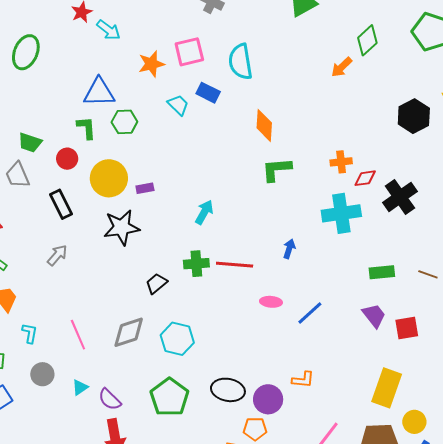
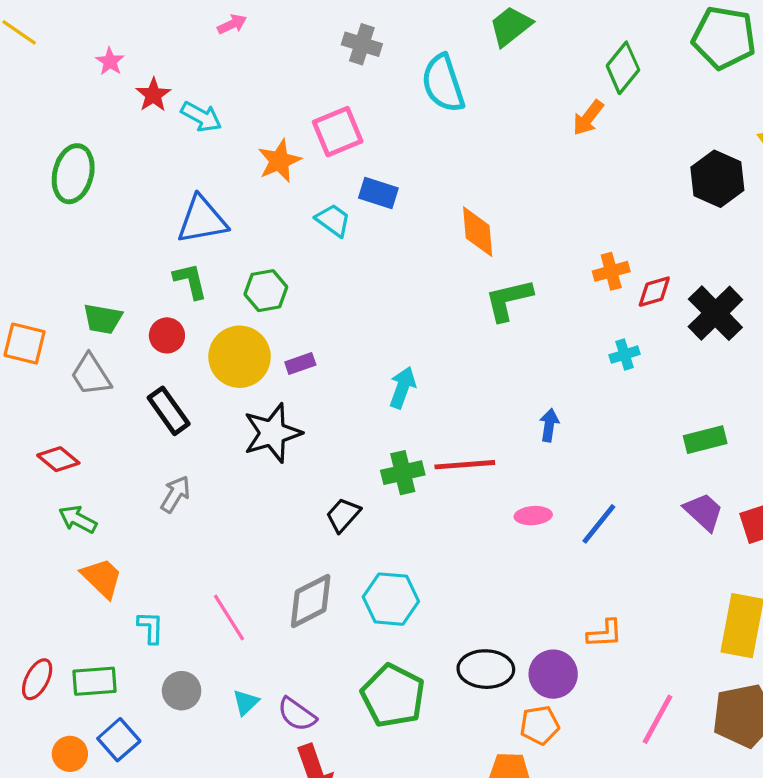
cyan semicircle: (240, 62) -> (443, 83), moved
green hexagon: (124, 122) -> (266, 291), moved
cyan cross: (341, 213) -> (625, 355), size x0.5

